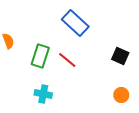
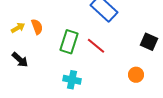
orange circle: (121, 95) -> (136, 75), moved

